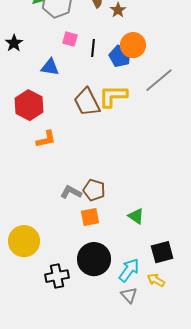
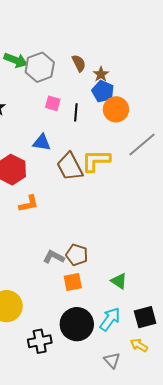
blue pentagon: (120, 56) -> (103, 91), moved
blue triangle: (50, 67) -> (42, 143), moved
cyan arrow: (129, 270) -> (110, 319), moved

